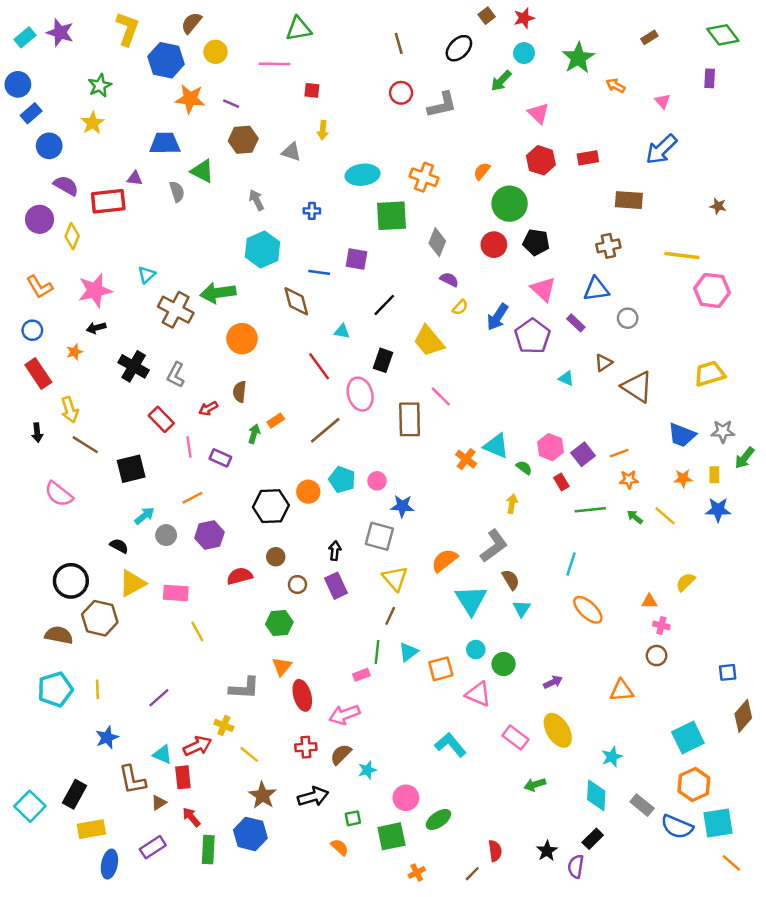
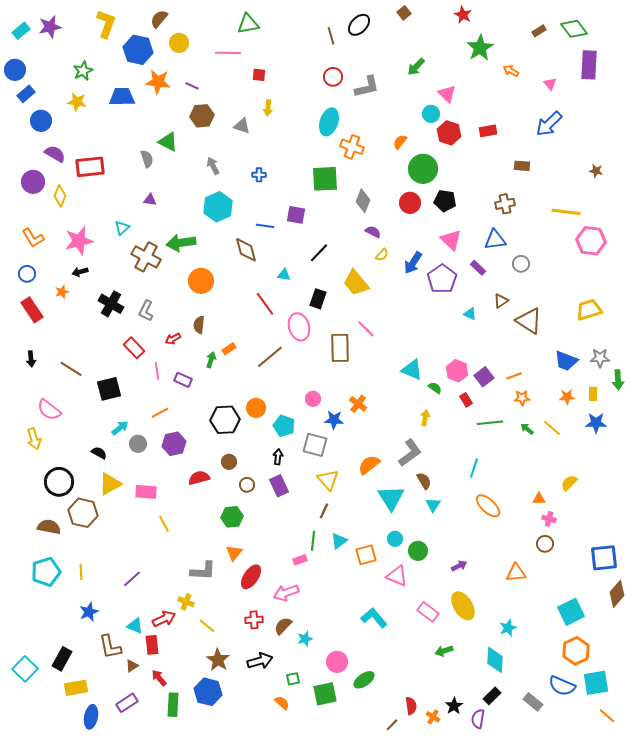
red star: (524, 18) -> (463, 15), moved, turned -30
purple star: (60, 33) -> (50, 27), turned -30
green diamond: (723, 35) -> (574, 29), moved
black ellipse: (459, 48) -> (359, 25), moved
cyan circle: (524, 53) -> (431, 114), moved
purple rectangle: (710, 78) -> (589, 65), size x1.8
yellow star: (93, 123) -> (77, 102), turned -30
blue trapezoid: (165, 143) -> (122, 97), moved
cyan ellipse: (363, 175) -> (329, 122), moved, turned -64
purple triangle: (135, 178) -> (150, 200), moved
brown rectangle: (629, 200) -> (522, 166), size x0.7
yellow arrow: (70, 410) -> (34, 439), moved
green arrow: (745, 458) -> (618, 380), turned -42
orange cross: (466, 459) -> (358, 404), moved
cyan pentagon: (342, 480) -> (284, 426), moved
blue square: (728, 672) -> (604, 558), size x1.8
red ellipse: (302, 695) -> (251, 577), turned 50
gray rectangle: (642, 805) -> (533, 702), moved
orange cross: (417, 872) -> (433, 717), moved, turned -32

